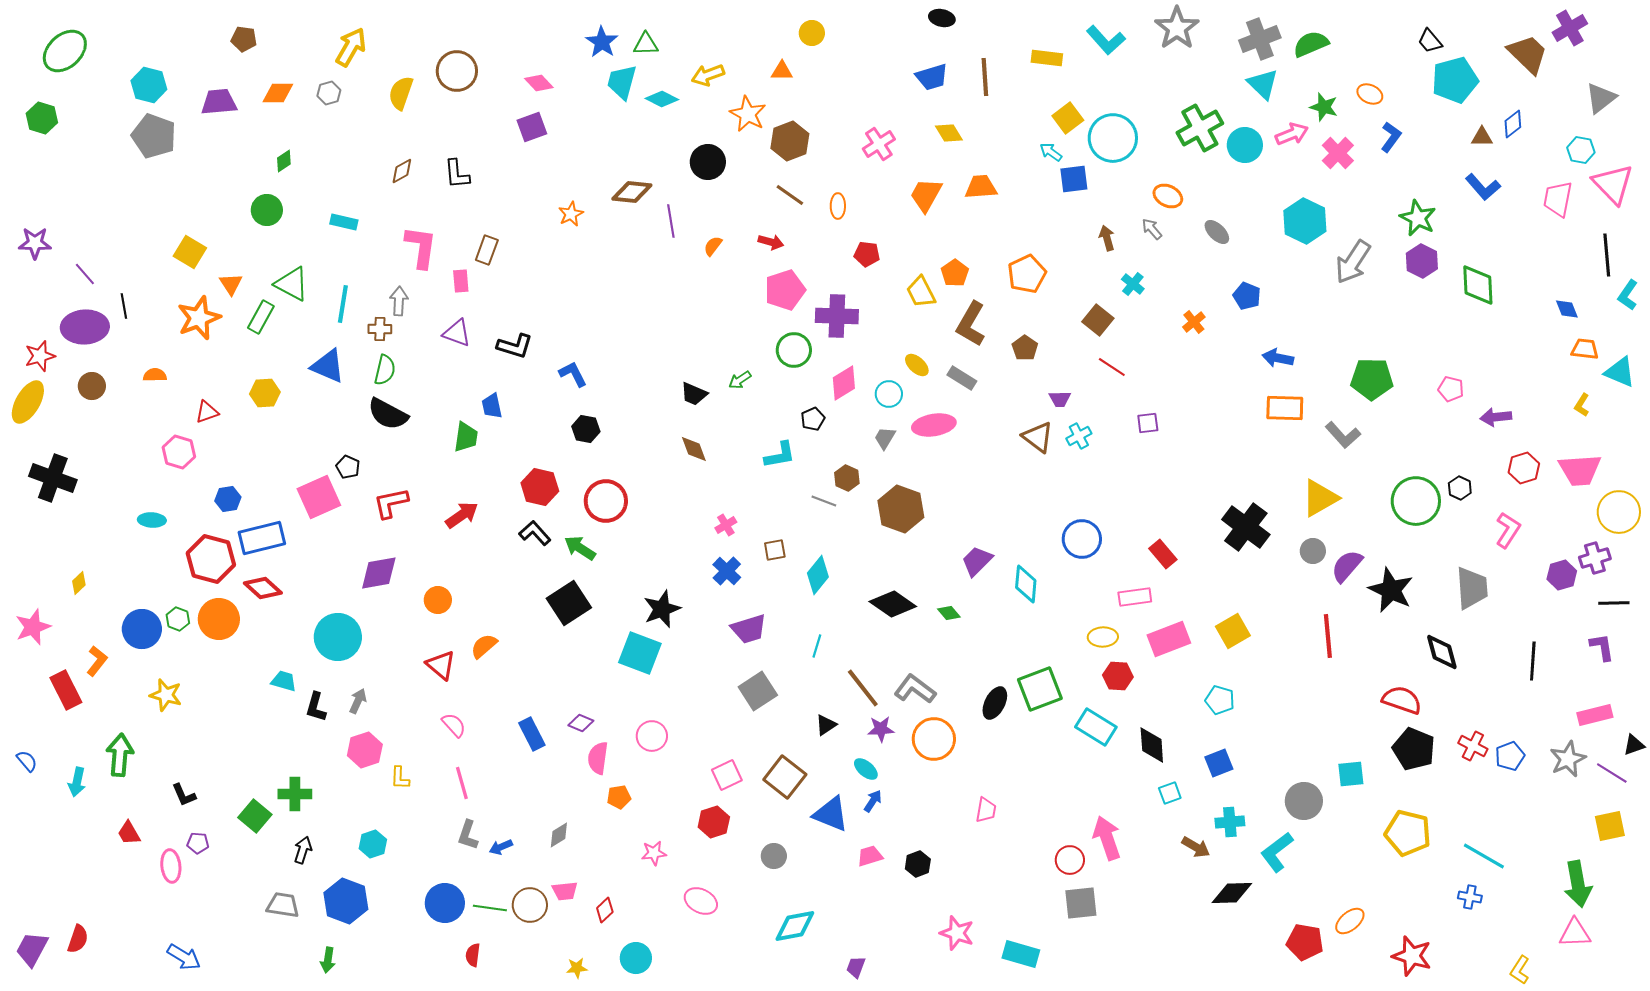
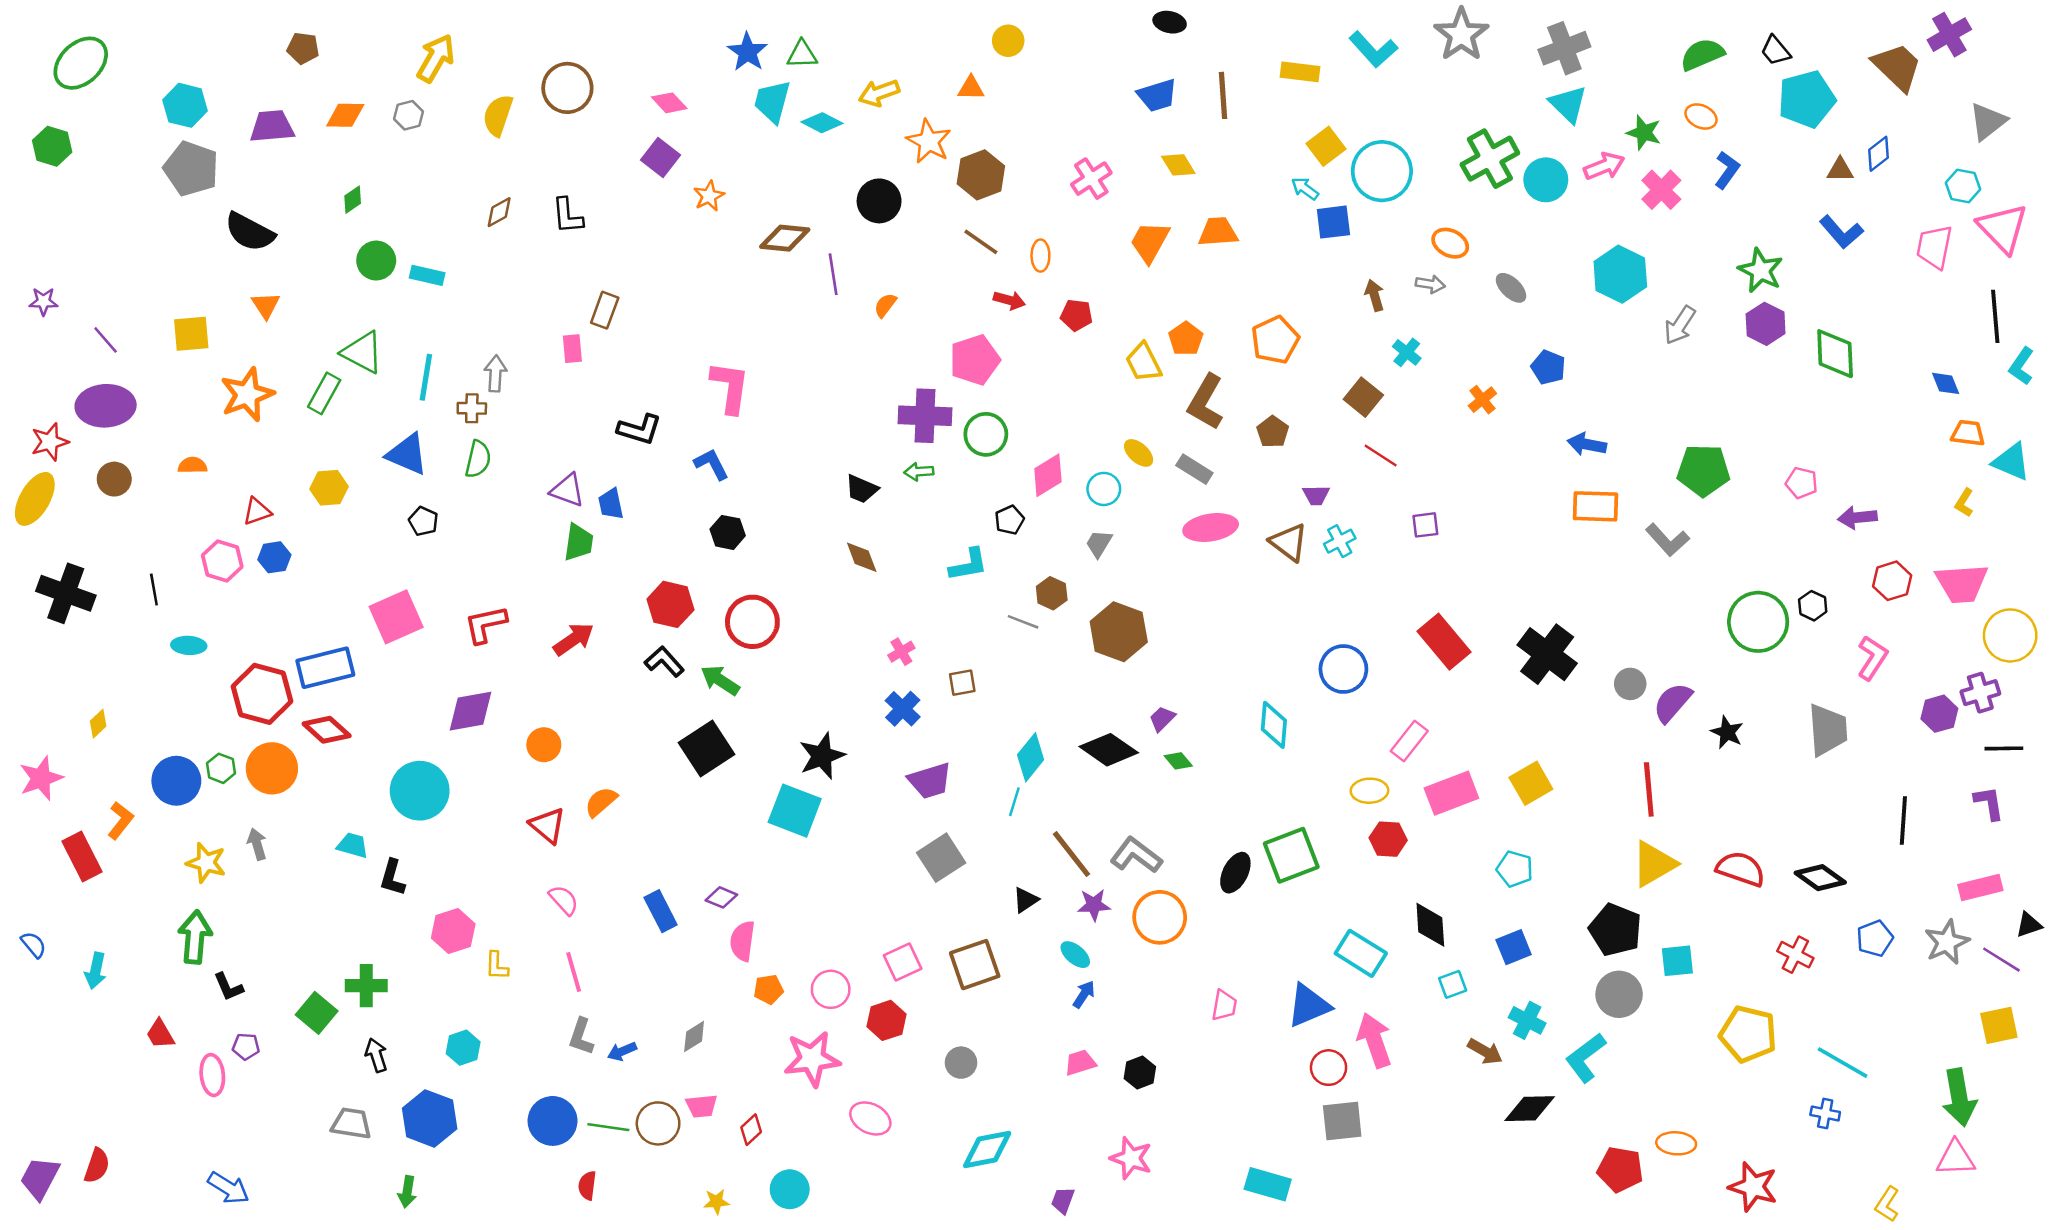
green semicircle: (1311, 44) -> (1702, 54), moved
purple square: (532, 127) -> (661, 157), turned -32
green circle: (267, 210) -> (376, 261), moved
orange star: (571, 214) -> (709, 196), moved
gray arrow: (1152, 229) -> (1430, 284), turned 140
red arrow: (771, 242) -> (1009, 300), moved
purple star: (35, 243) -> (43, 301), size x0.7
pink L-shape: (421, 247) -> (730, 387), moved
yellow square: (190, 252) -> (191, 334), moved, turned -36
gray arrow: (1353, 262) -> (1680, 325), size x0.7
orange triangle: (231, 284) -> (266, 305), moved
black line: (124, 306) -> (154, 590), moved
purple cross: (837, 316) -> (925, 416), moved
purple triangle: (457, 333) -> (567, 490), moved
green arrow: (740, 380) -> (919, 472), turned 30
black semicircle: (388, 414) -> (250, 232), moved
pink ellipse: (934, 425) -> (1211, 527), moved
black pentagon: (348, 467) -> (423, 521), moved
yellow triangle: (1320, 498) -> (1654, 864), moved
blue hexagon: (228, 499) -> (274, 557), moved
red rectangle: (1163, 554) -> (1444, 642), moved, size x1.5
purple trapezoid: (977, 561) -> (1162, 719), moved, size x0.7
cyan diamond: (818, 575) -> (1031, 757), moved
black star: (1391, 590) -> (1727, 732), size x0.6
pink rectangle: (1135, 597) -> (1409, 741), turned -44
black diamond: (1442, 652) -> (1820, 878), moved, turned -39
gray arrow: (358, 701) -> (257, 844), moved, turned -40
cyan rectangle: (1096, 727) -> (1361, 953), moved
pink circle: (652, 736) -> (831, 989), moved
red cross: (1473, 746) -> (1795, 955), moved
black pentagon: (1414, 749) -> (1615, 930), moved
green arrow: (120, 755) -> (195, 937), moved
brown square: (785, 777) -> (975, 965), turned 33
blue triangle: (831, 814) -> (1309, 1005), moved, turned -45
cyan cross: (1230, 822) -> (1527, 1020), turned 32
black arrow: (303, 850) -> (376, 1055), turned -36
pink star: (654, 853) -> (812, 1059), size x1.8
orange ellipse: (1350, 921) -> (1676, 1143), turned 44
pink star: (957, 933) -> (1131, 1158), moved

